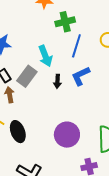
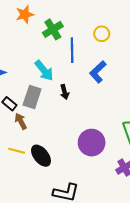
blue L-shape: (81, 76) -> (98, 72), moved

